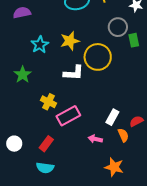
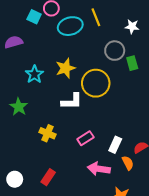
pink rectangle: (68, 116) -> (85, 138), moved, size x0.7
pink arrow: (95, 139) -> (99, 169), size x1.5

